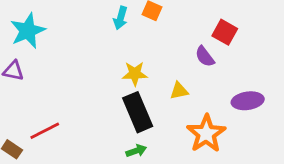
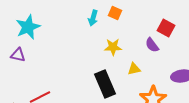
yellow star: (135, 74) -> (113, 47), moved

